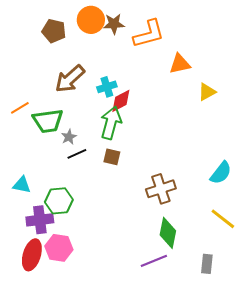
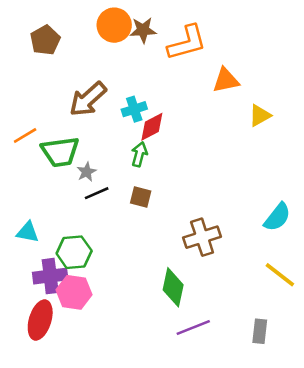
brown pentagon: (54, 31) -> (45, 40), moved, turned 30
green arrow: (111, 123) -> (139, 154), size x0.6
green diamond: (168, 233) -> (173, 287), moved
pink hexagon: (59, 248) -> (74, 292), moved

